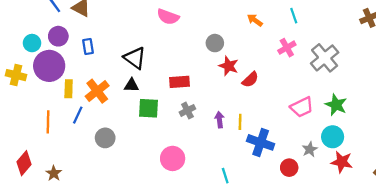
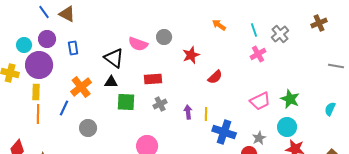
cyan line: (294, 16) -> (254, 30), moved
pink semicircle: (168, 17) -> (138, 44), moved
gray circle: (215, 43) -> (164, 37), moved
pink cross: (287, 48) -> (258, 54), moved
gray cross: (325, 58) -> (280, 34), moved, size x0.7
red star: (229, 66) -> (191, 55), moved, turned 30
yellow rectangle: (69, 89) -> (36, 92), moved
gray star: (310, 149) -> (259, 138), moved

